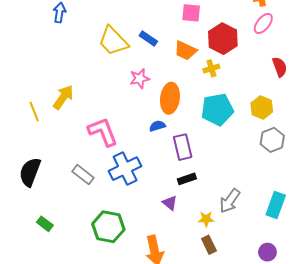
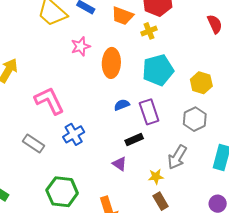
yellow hexagon: (262, 107) -> (201, 83), moved
blue semicircle: (157, 126) -> (122, 105), moved
gray hexagon: (272, 140) -> (195, 119), moved
purple rectangle: (183, 147) -> (149, 112), moved
blue cross: (125, 169) -> (74, 134), size x0.7

